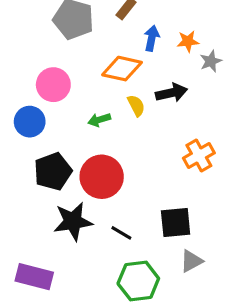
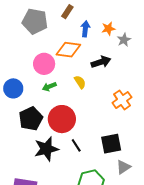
pink circle: (53, 85) -> (44, 64), moved
yellow semicircle: (136, 106) -> (80, 82), moved
green arrow: (99, 120) -> (49, 87), moved
black line: (121, 233) -> (76, 145), moved, turned 32

